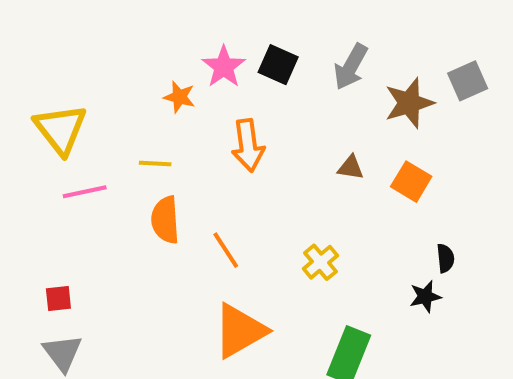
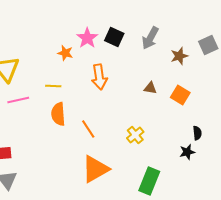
brown star: (409, 103) -> (179, 56), size x0.7

